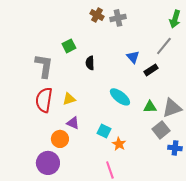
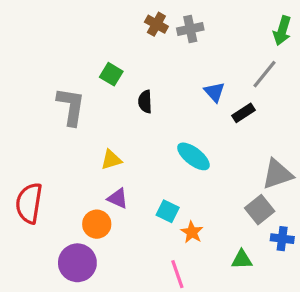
green square: (69, 46) -> (111, 74), turned -32
red semicircle: (44, 100) -> (29, 203), moved
green triangle: (150, 107) -> (242, 260), moved

